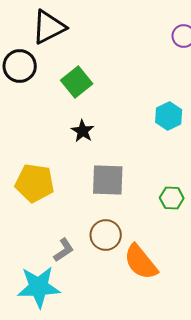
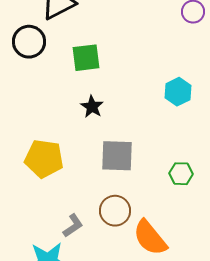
green square: (77, 82) -> (86, 58), turned 32

